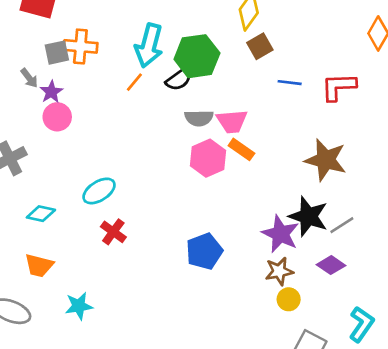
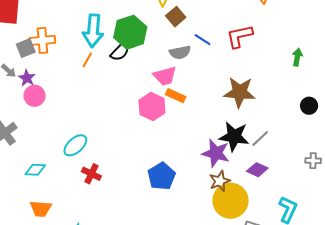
blue line: (290, 83) -> (203, 40), turned 36
gray semicircle: (199, 118) -> (180, 52), moved
yellow circle: (289, 299) -> (230, 201), size x2.0

